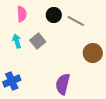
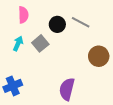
black circle: (54, 15) -> (57, 24), moved
cyan arrow: (17, 41) -> (18, 43), turned 40

